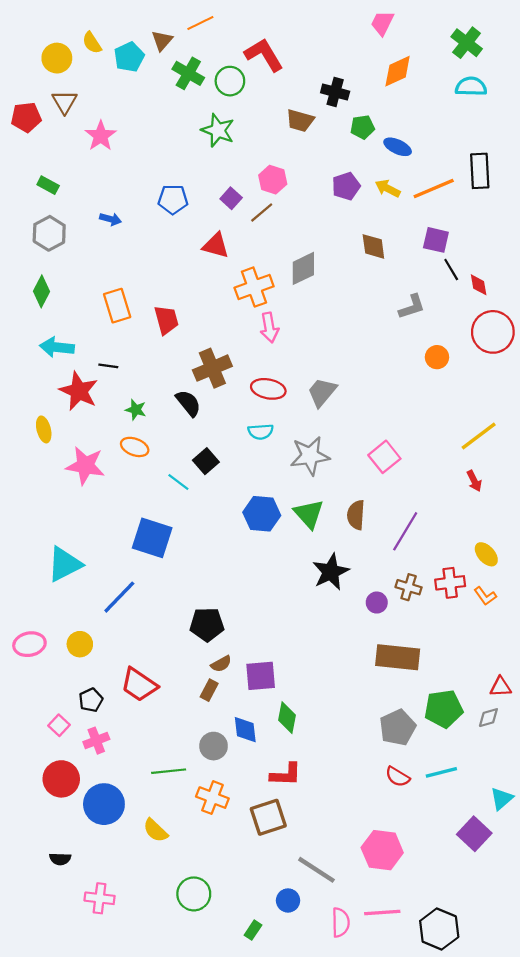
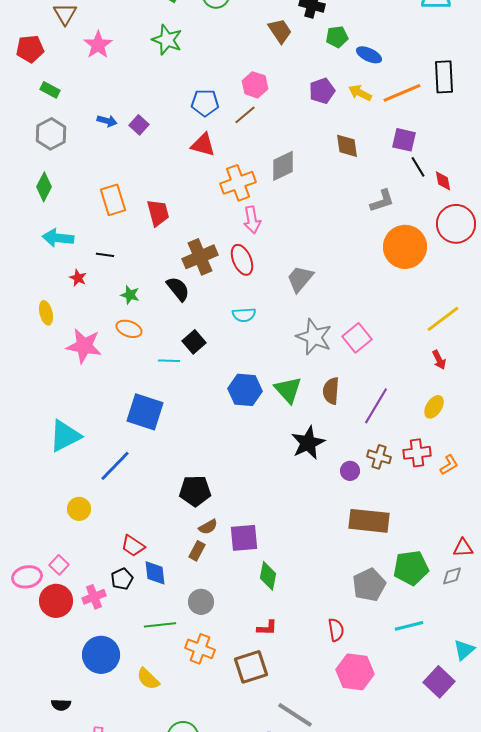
red pentagon: (26, 117) -> (30, 49), moved
brown trapezoid: (300, 121) -> (280, 31), turned -140
green star: (218, 130) -> (167, 40), moved
purple square: (231, 198) -> (139, 125), moved
blue pentagon: (173, 199) -> (205, 103), moved
orange circle: (437, 357) -> (405, 247), size x2.0
red ellipse: (268, 389) -> (242, 260), moved, turned 56
red star: (79, 391) -> (78, 278), size x0.5
gray star: (310, 456) -> (314, 337), moved, turned 30
cyan line: (178, 482) -> (169, 361), turned -35
yellow ellipse: (486, 554) -> (434, 407), moved, turned 75
orange L-shape: (485, 596) -> (449, 465), turned -85
pink ellipse: (29, 644) -> (27, 577), moved
red trapezoid: (139, 685) -> (133, 546), size x0.7
black pentagon: (91, 700) -> (122, 579), moved
pink square: (59, 725) -> (59, 565), moved
blue diamond: (245, 730) -> (155, 573), moved
red L-shape: (286, 775) -> (267, 628), size x0.7
red semicircle: (398, 777) -> (336, 630), moved, turned -130
red circle: (61, 779) -> (56, 601), moved
pink hexagon: (382, 850) -> (355, 672), moved

